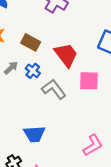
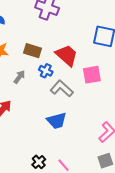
blue cross: (33, 71) -> (46, 71), moved
blue trapezoid: (34, 134) -> (57, 121), moved

